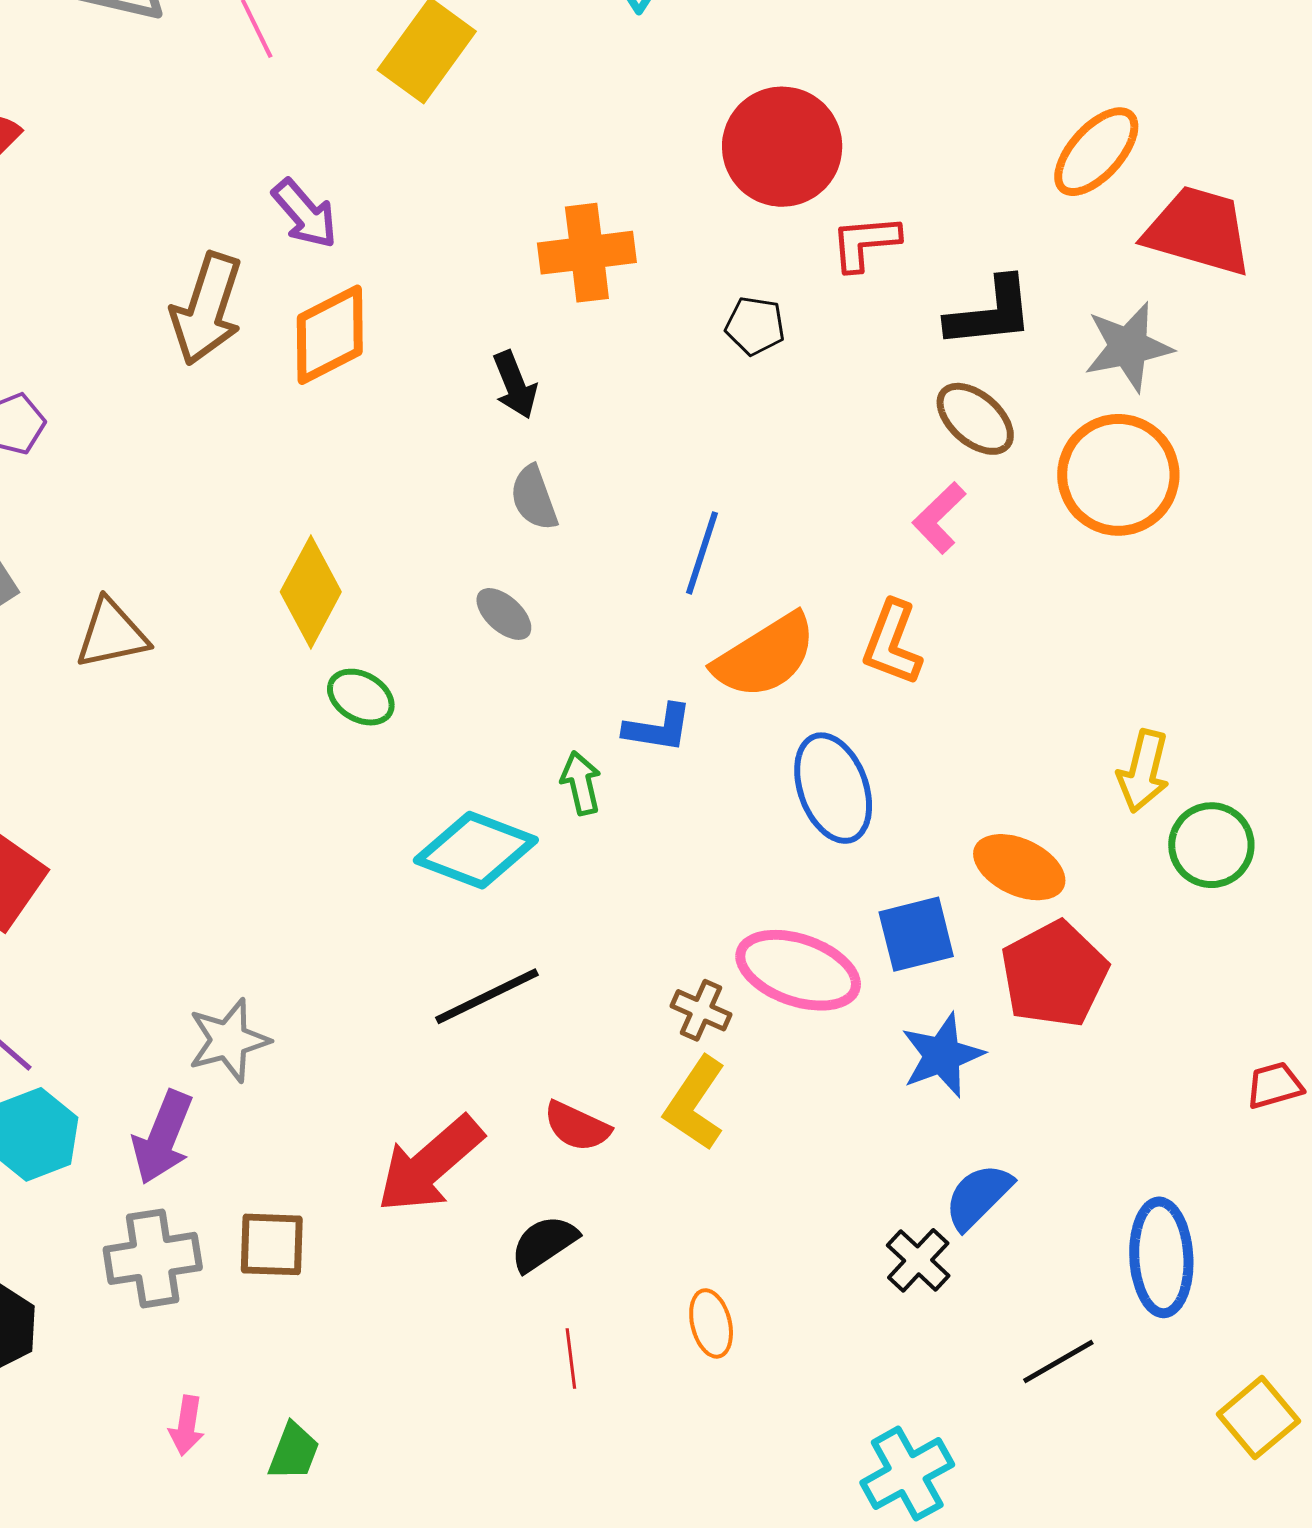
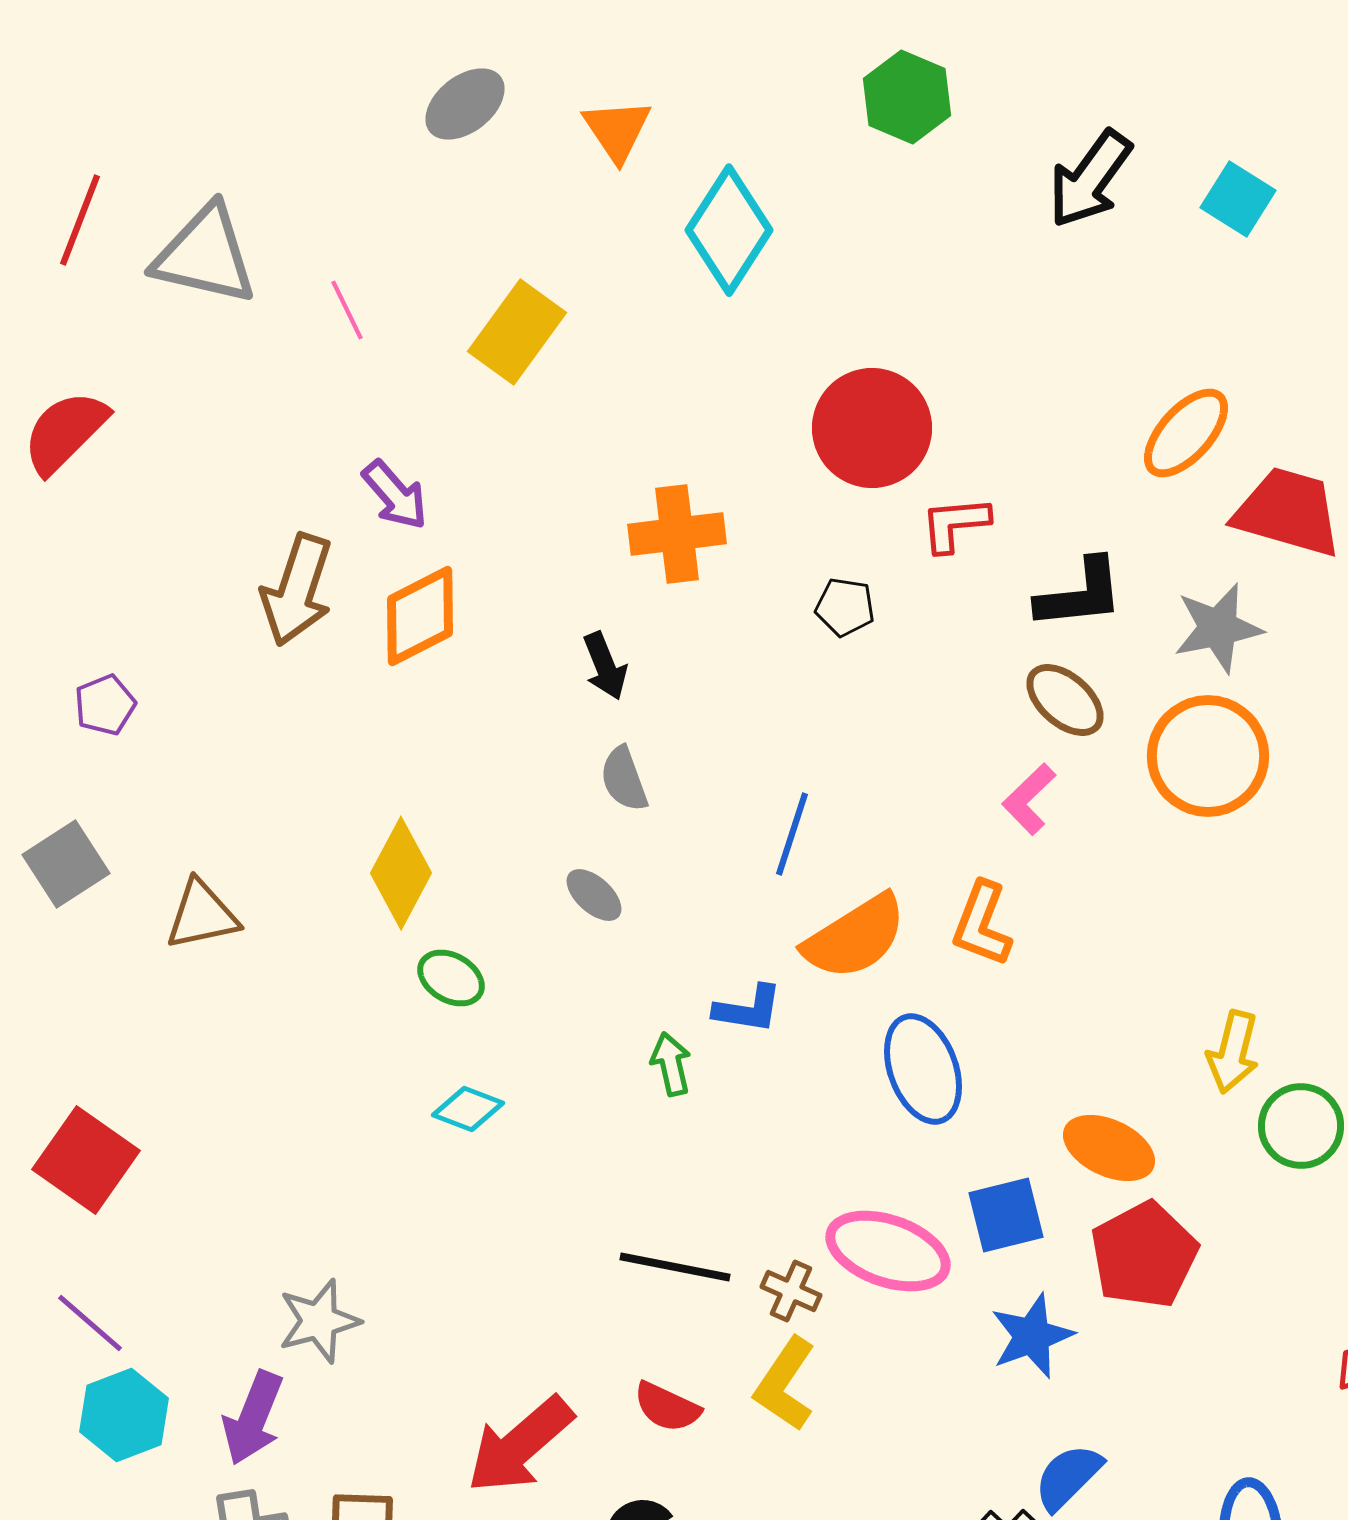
cyan diamond: (476, 850) -> (468, 1109), moved, size x0.6
black line: (487, 996) -> (675, 1267), moved, turned 37

